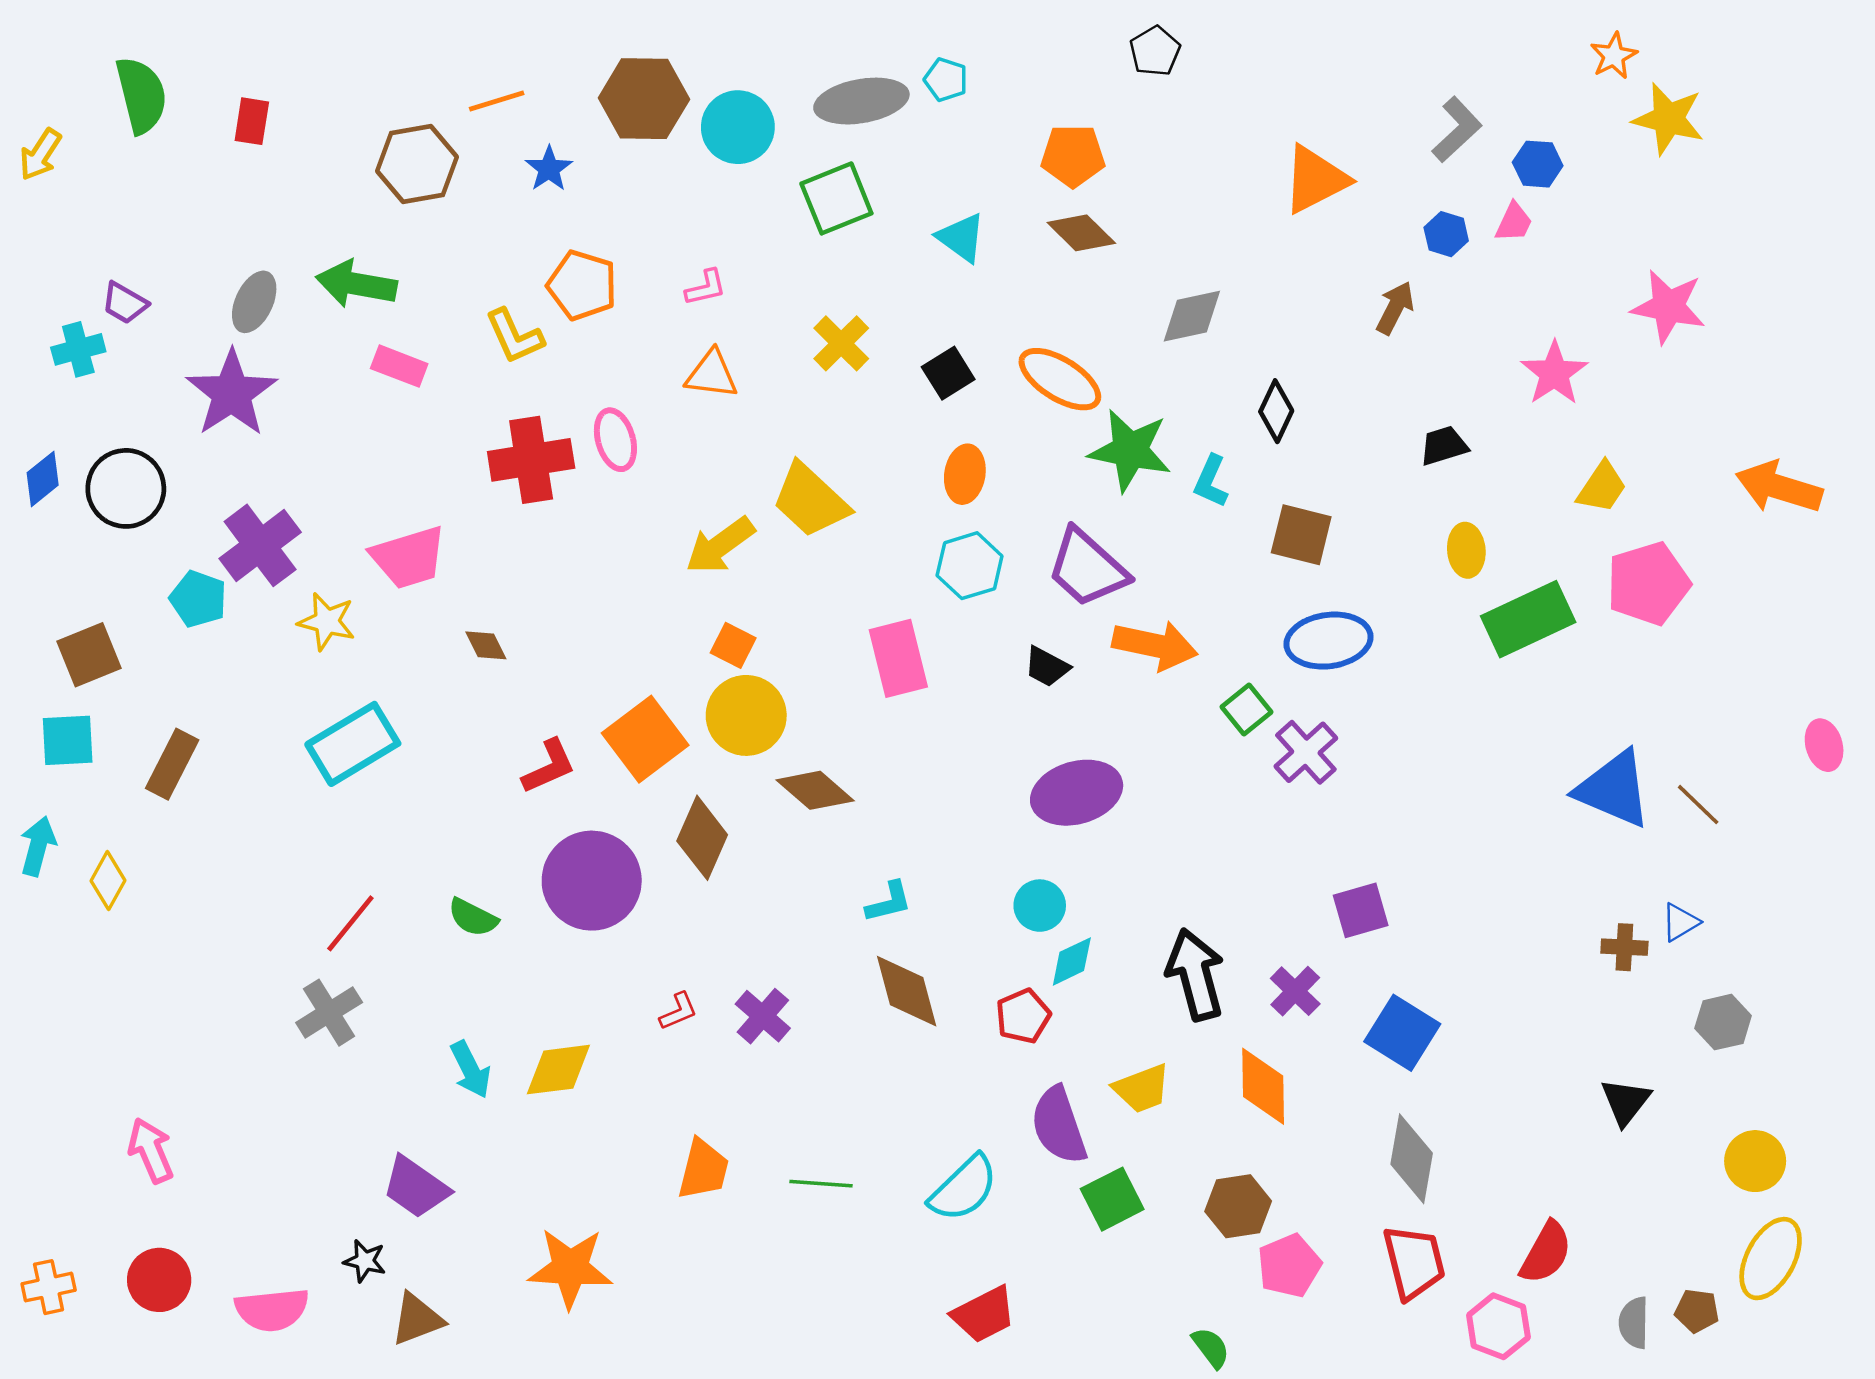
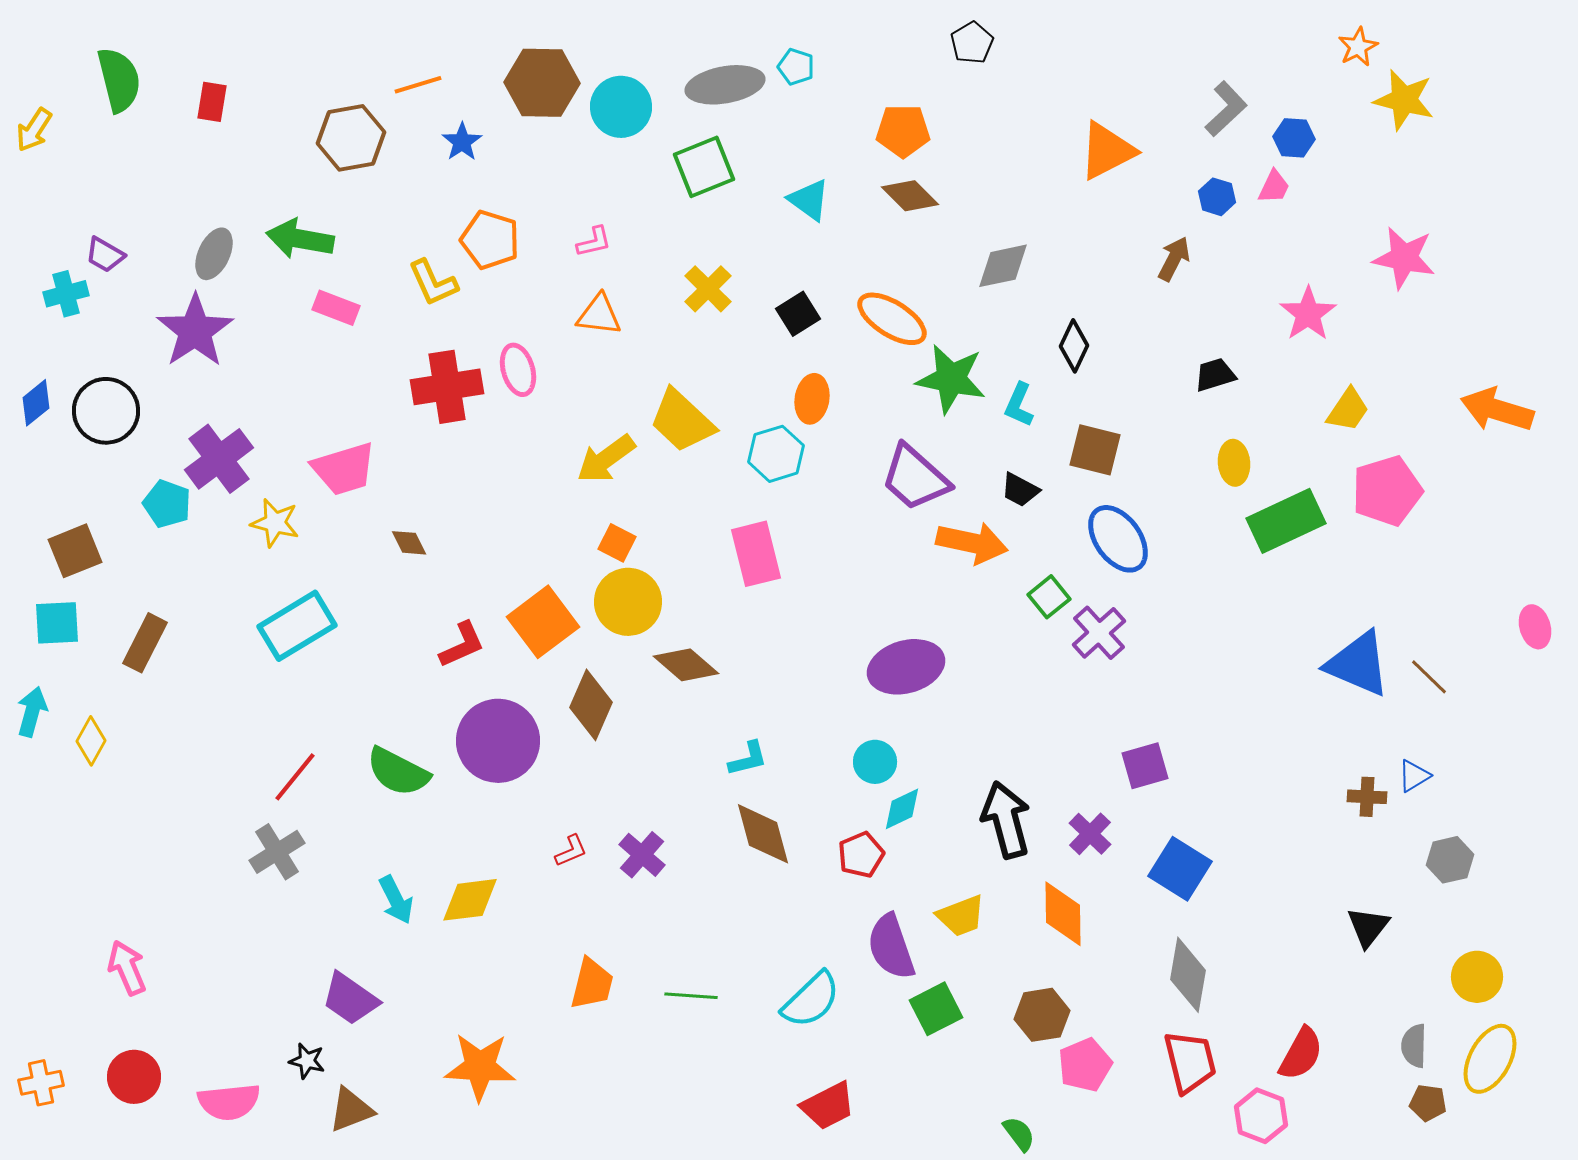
cyan hexagon: (970, 566) -> (776, 454), moved
blue ellipse: (1328, 641) -> (1118, 539), turned 62
black trapezoid: (1047, 667) -> (1020, 490), moved
green semicircle: (473, 917) -> (398, 772), size x1.5
gray semicircle: (1634, 1323) -> (1414, 1046), moved

